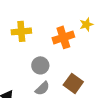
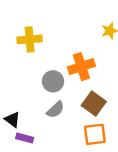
orange cross: (63, 37) -> (81, 67), moved

